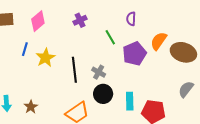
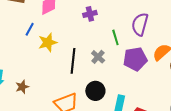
purple semicircle: (131, 19) -> (140, 24), size x1.6
gray cross: (99, 72) -> (98, 57), moved

